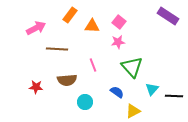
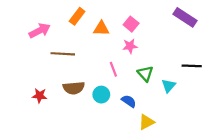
pink line: (93, 65) -> (113, 69), moved
green triangle: (132, 67) -> (145, 74), size x0.7
cyan triangle: (152, 89) -> (169, 86), moved
black line: (174, 96) -> (192, 66), moved
cyan circle: (85, 102) -> (101, 95), moved

